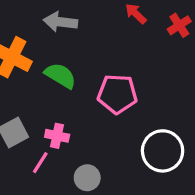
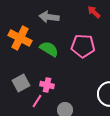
pink pentagon: (117, 94) -> (83, 46), moved

